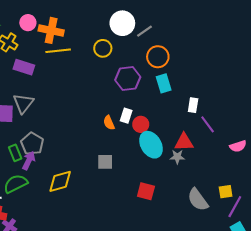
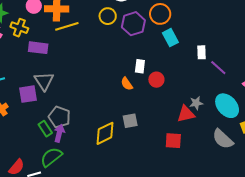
purple hexagon: (128, 78) -> (133, 24), moved
white rectangle: (126, 116) -> (140, 66), moved
red triangle: (184, 142) -> (186, 114), moved
cyan ellipse: (151, 145) -> (227, 106), moved
yellow diamond: (60, 181) -> (105, 133), moved

